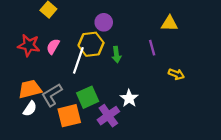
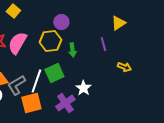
yellow triangle: (169, 23) -> (118, 23), turned -35
pink semicircle: (53, 46) -> (17, 43), size x1.6
white line: (78, 60) -> (36, 81), moved
green square: (88, 97) -> (54, 73), moved

